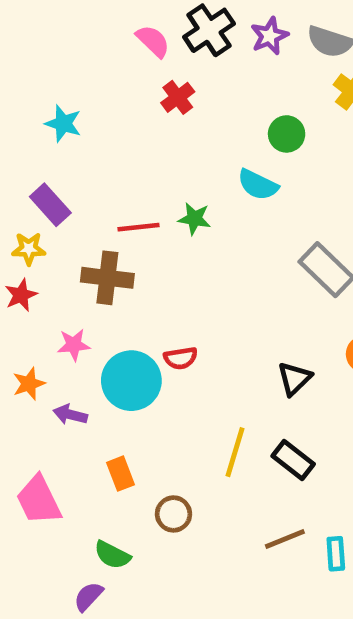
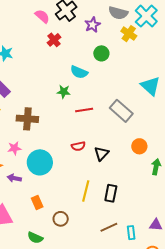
purple star: (269, 36) -> (93, 25), moved
cyan semicircle: (258, 185) -> (79, 72), moved
red line: (138, 227) -> (84, 110), moved
red semicircle: (181, 358) -> (78, 146), moved
black triangle: (294, 379) -> (102, 153), moved
black rectangle: (293, 460) -> (111, 193), turned 66

